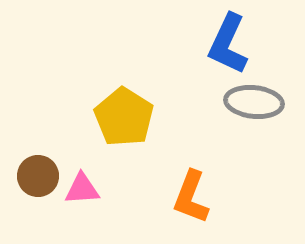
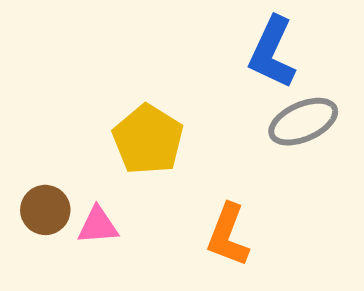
gray ellipse: (254, 102) -> (303, 122), turned -30

